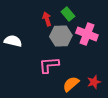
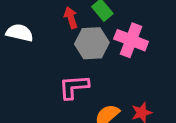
white semicircle: (13, 41) -> (20, 33), moved

